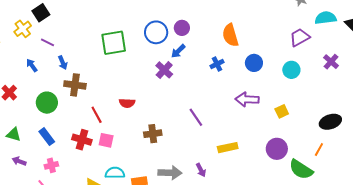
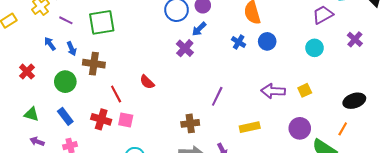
green square: (114, 43) -> (102, 22), moved
blue arrow: (63, 63) -> (72, 49), moved
blue circle: (254, 63) -> (267, 41), moved
blue cross: (217, 64) -> (239, 42), turned -32
purple arrow: (247, 99) -> (273, 91), moved
red semicircle: (127, 103) -> (147, 82), turned 42
purple line: (196, 117) -> (217, 96), turned 60
brown cross: (153, 134) -> (190, 123), moved

